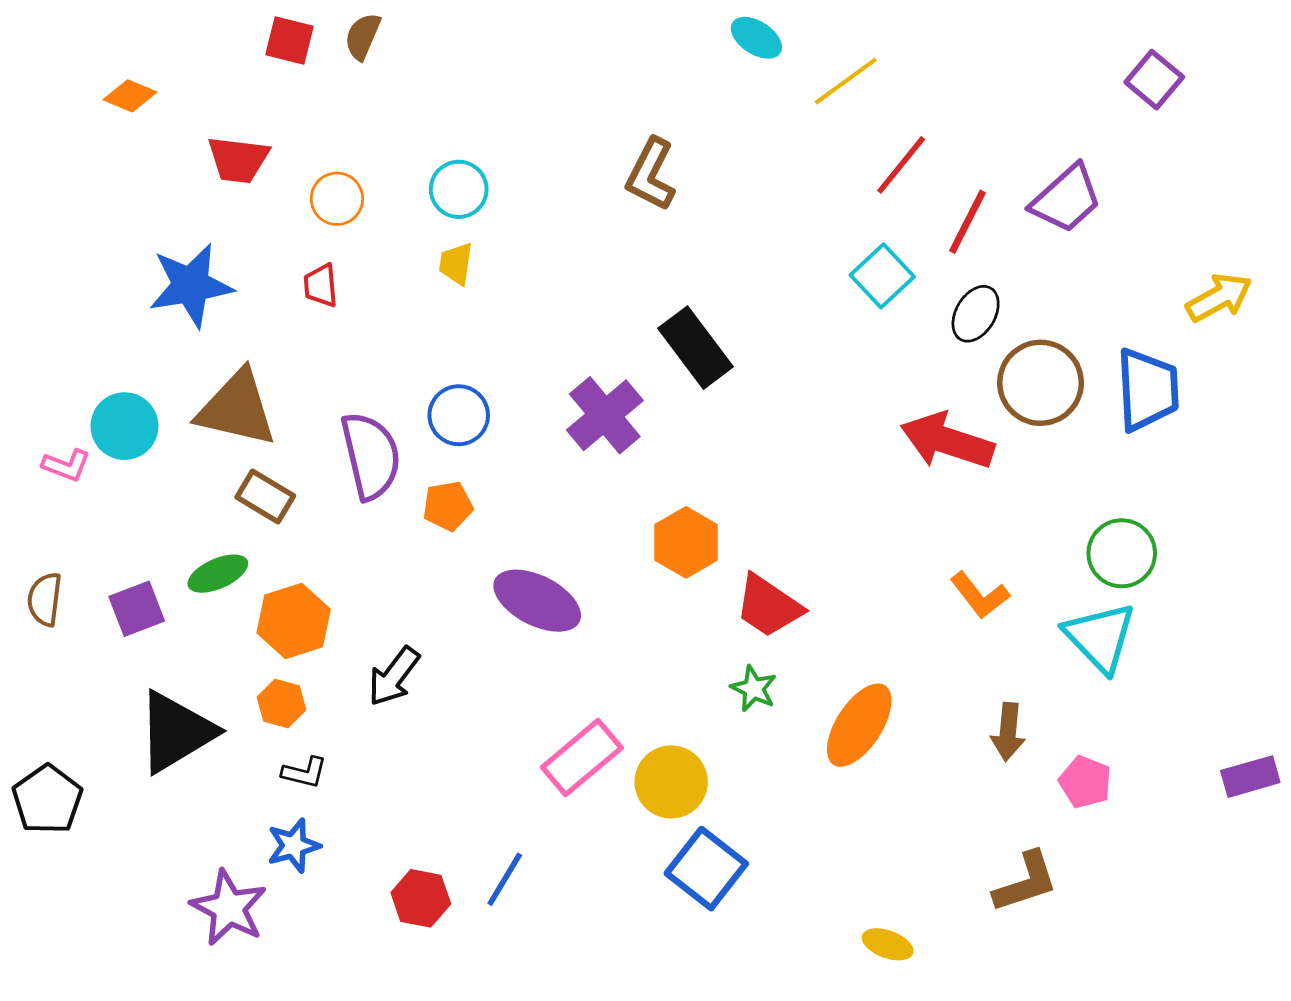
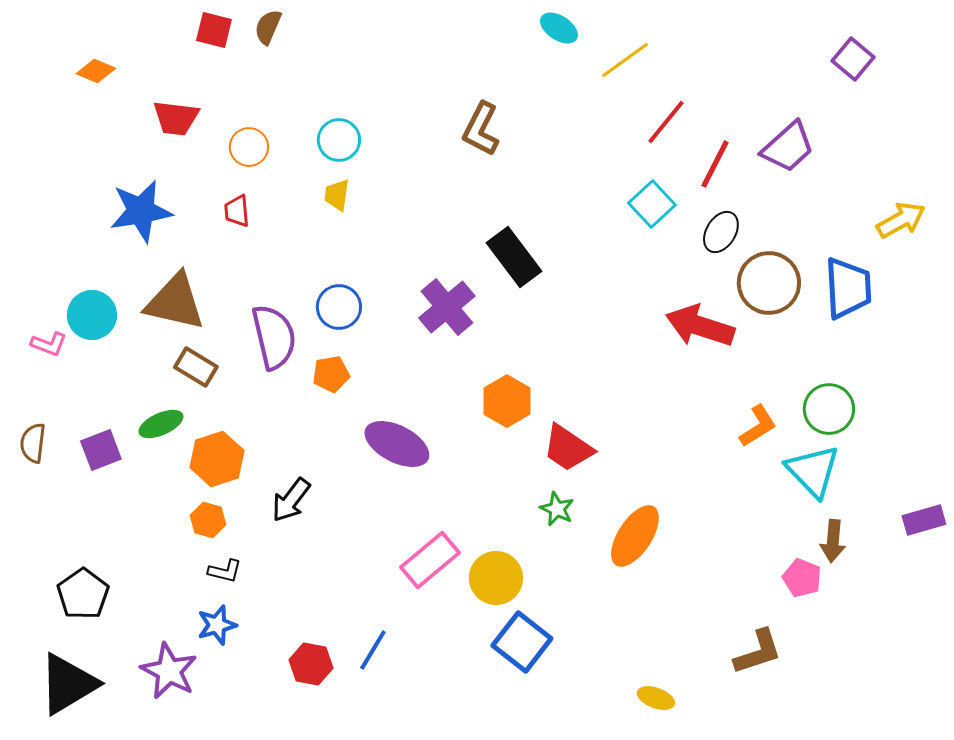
orange L-shape: (980, 595) -> (758, 426), moved, turned -84
black triangle: (176, 732) -> (68, 684), moved
brown arrow: (1008, 732) -> (833, 541), moved
purple rectangle: (1250, 777) -> (924, 520), moved
black pentagon: (47, 800) -> (83, 594), moved

